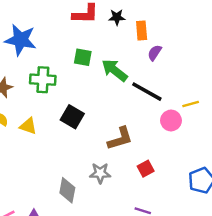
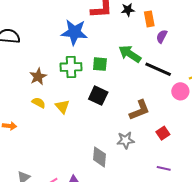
blue star: (21, 40) -> (74, 32), moved
green square: (83, 57) -> (100, 64), moved
yellow triangle: (28, 126) -> (62, 107), turned 35

